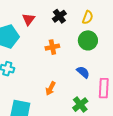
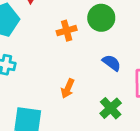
green circle: (88, 40) -> (101, 18), moved

